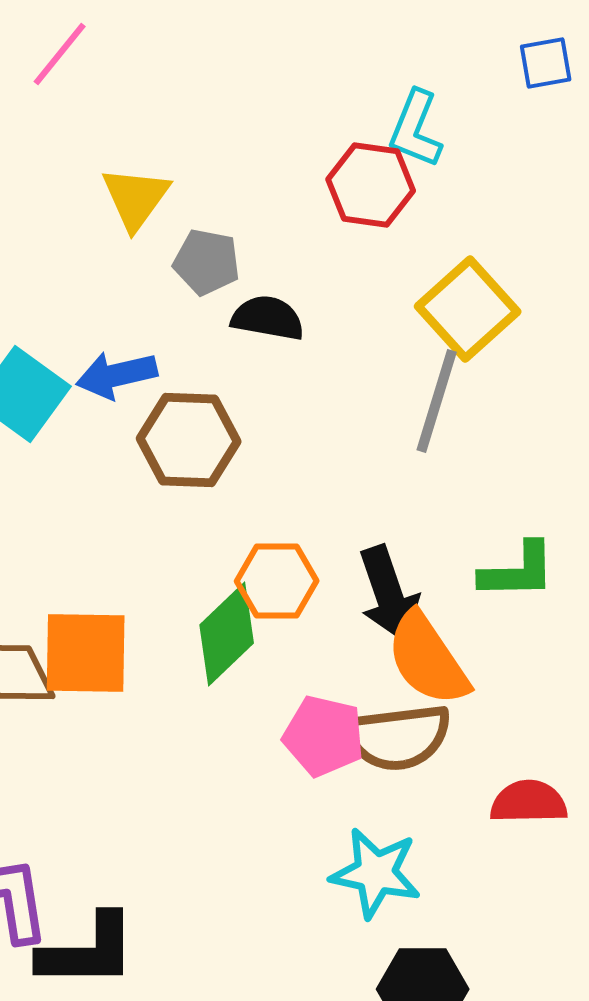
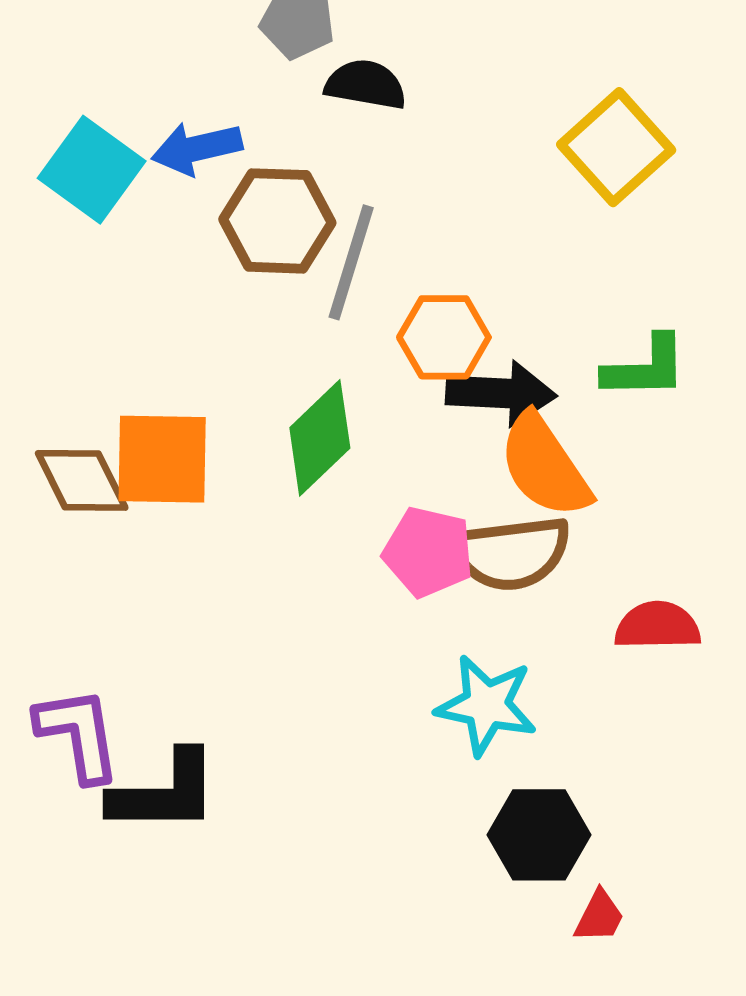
yellow square: (468, 309) -> (616, 147), moved
gray line: (437, 401) -> (351, 262), moved
orange hexagon: (277, 581) -> (444, 337), moved
black arrow: (389, 594) -> (501, 393), turned -68

